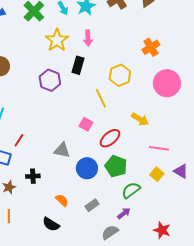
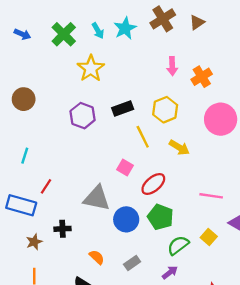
pink arrow: (88, 38) -> (172, 66), moved
black rectangle: (78, 65) -> (123, 109), moved, turned 54
yellow arrow: (140, 119) -> (179, 147), moved
gray triangle: (62, 150) -> (97, 198), size x1.4
yellow square: (157, 174) -> (209, 237), moved

